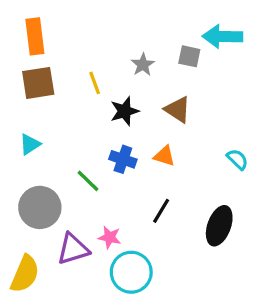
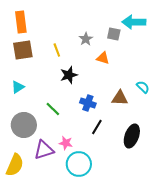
brown triangle: (178, 109) -> (120, 98), moved, turned -30
black star: (125, 111) -> (69, 75), moved
orange triangle: (164, 156) -> (103, 58), moved
blue cross: (123, 159) -> (88, 103), moved
cyan semicircle: (237, 159) -> (143, 87), moved

